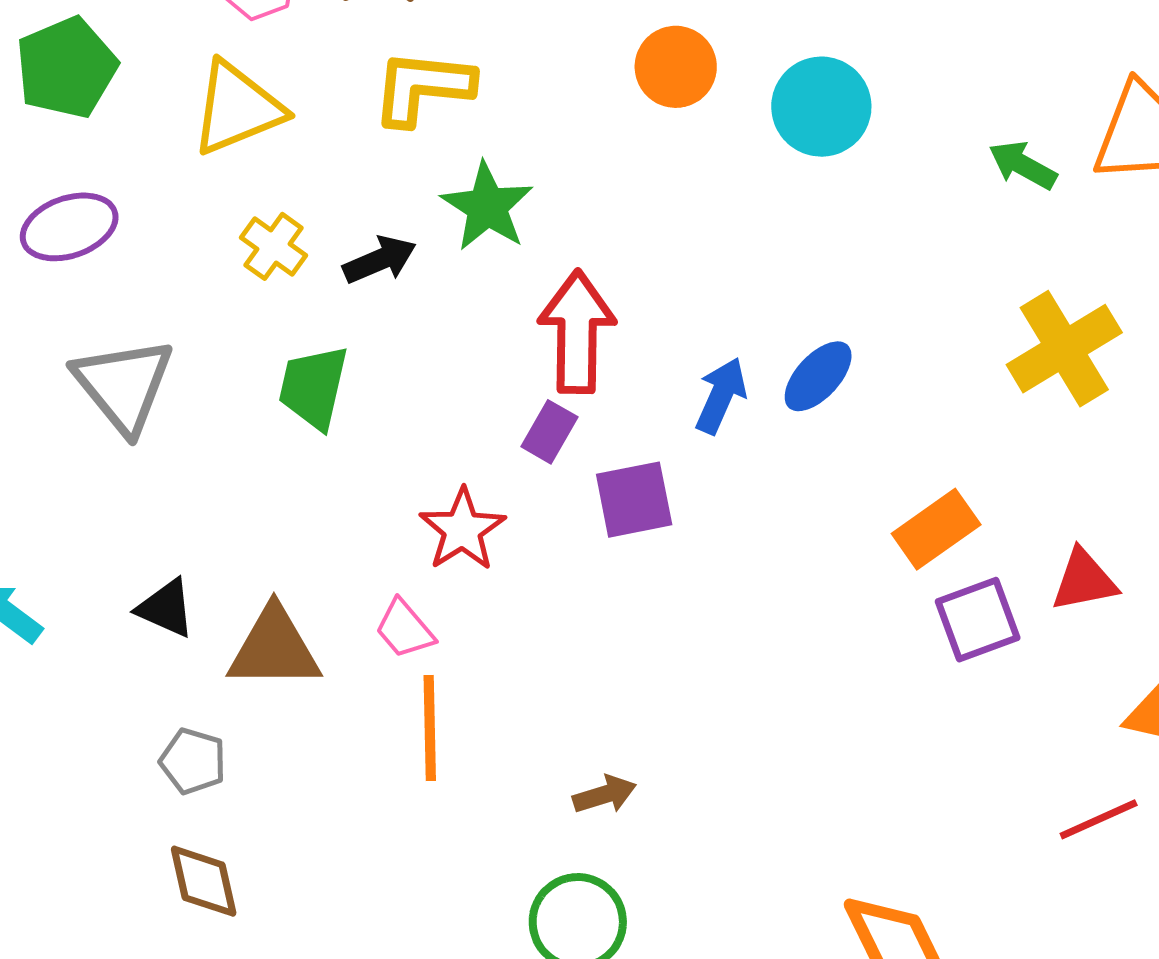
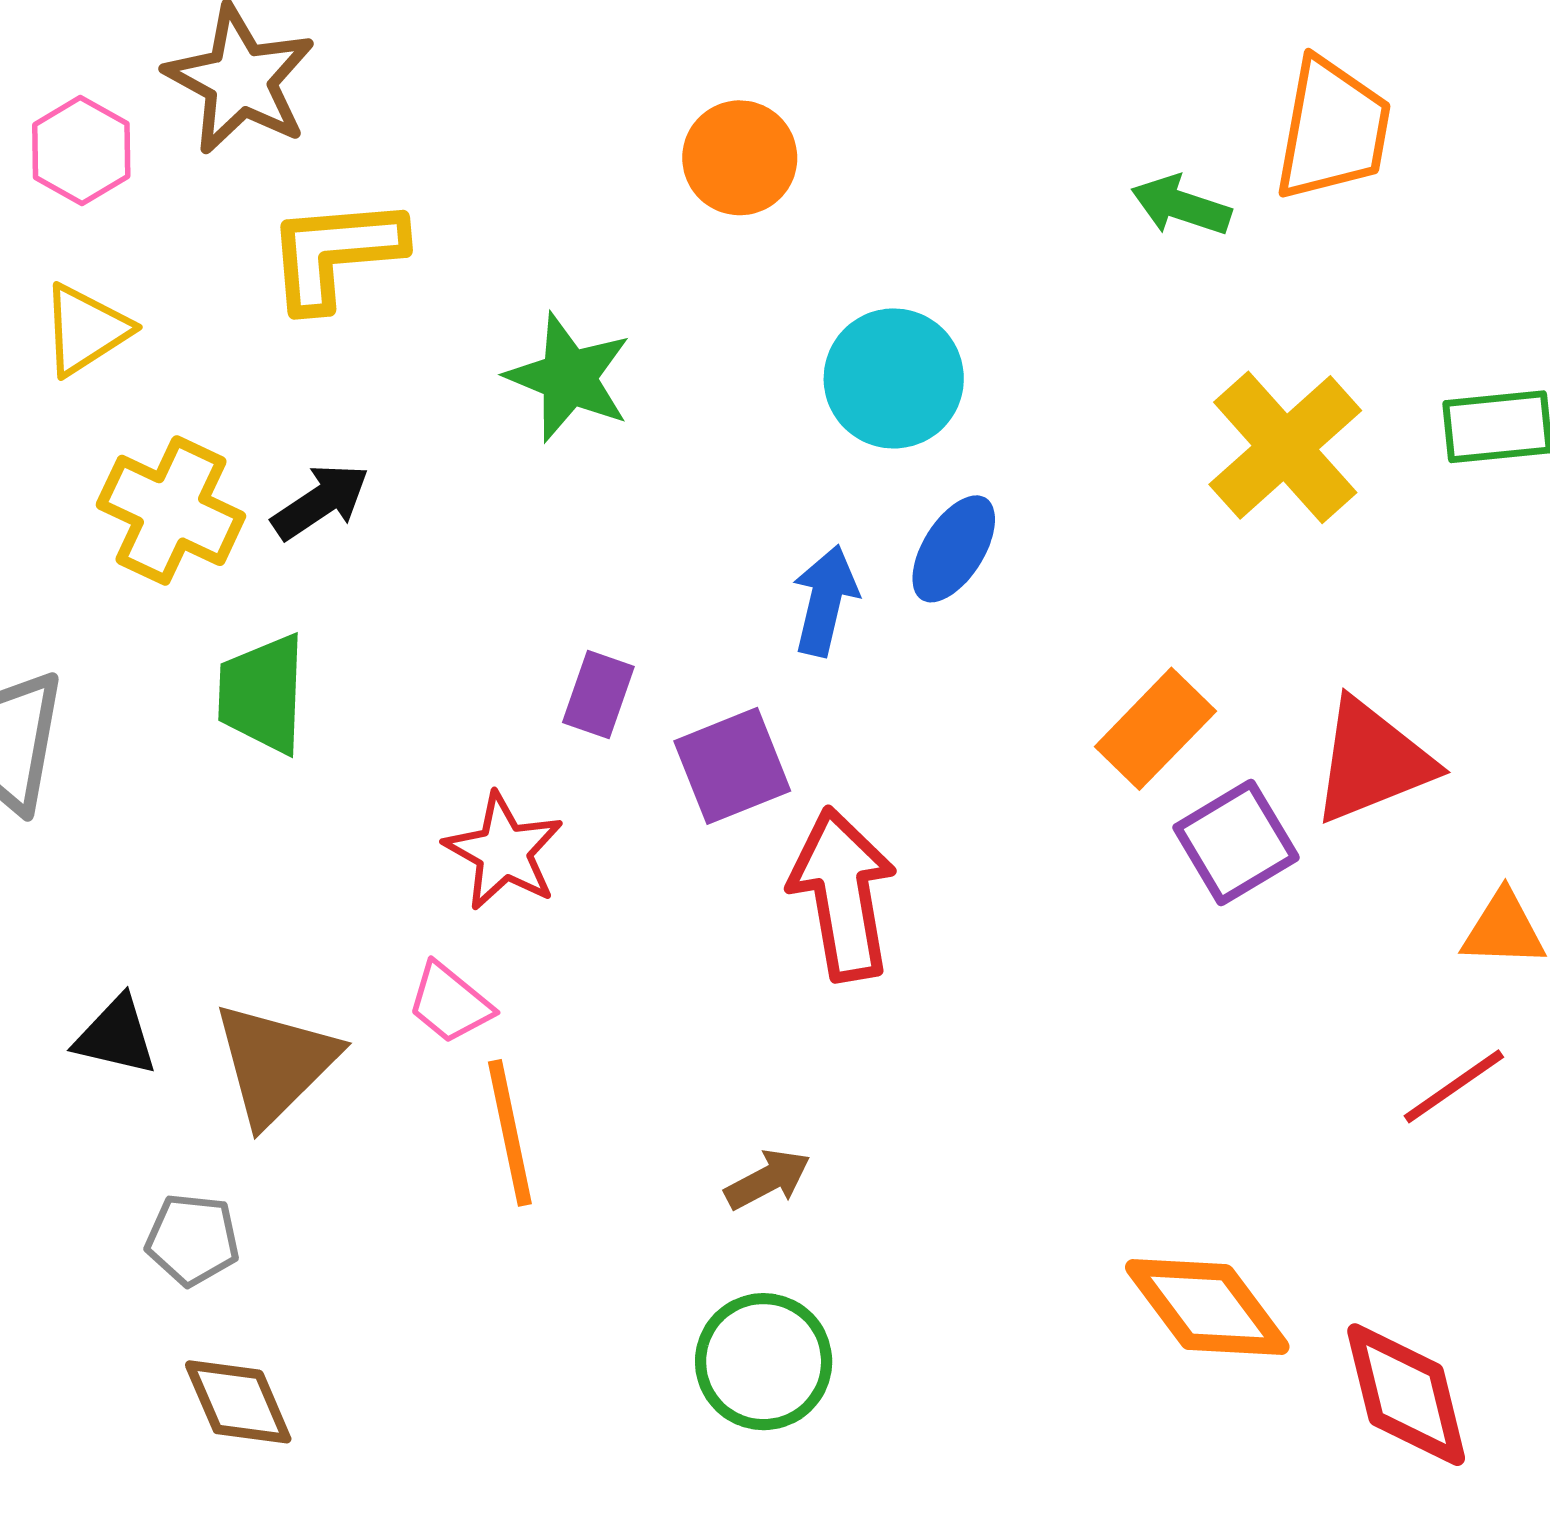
orange circle: (676, 67) -> (740, 158), moved
cyan circle: (821, 107) -> (894, 378), moved
yellow triangle: (237, 108) -> (85, 330), size x0.7
green star: (487, 207) -> (569, 377), moved
yellow cross: (274, 246) -> (171, 510), size x1.5
red arrow: (577, 332) -> (843, 894), moved
red triangle: (1084, 580) -> (1372, 761), size x1.4
brown triangle: (274, 648) -> (275, 1063), turned -34

